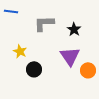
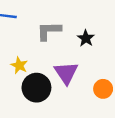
purple triangle: (70, 56) -> (66, 73), moved
black circle: (34, 69) -> (36, 88), size x1.5

